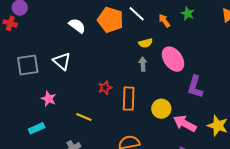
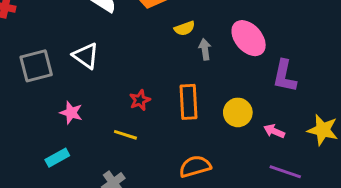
yellow semicircle: (146, 43) -> (185, 28), moved
red star: (105, 88) -> (140, 100), moved
pink arrow: (185, 123) -> (274, 131), size x0.6

